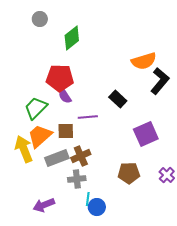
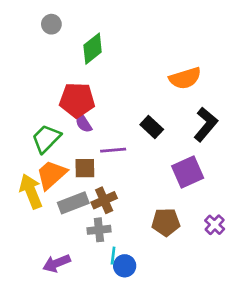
black L-shape: (160, 81) -> (206, 124), moved

